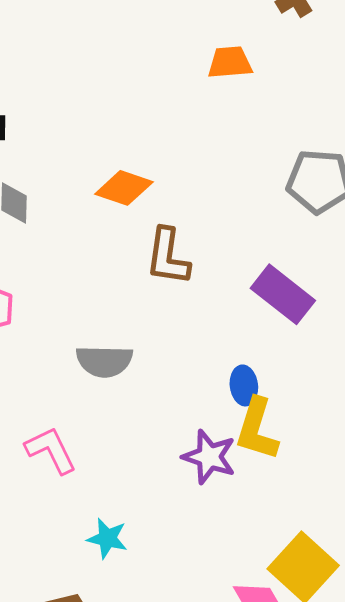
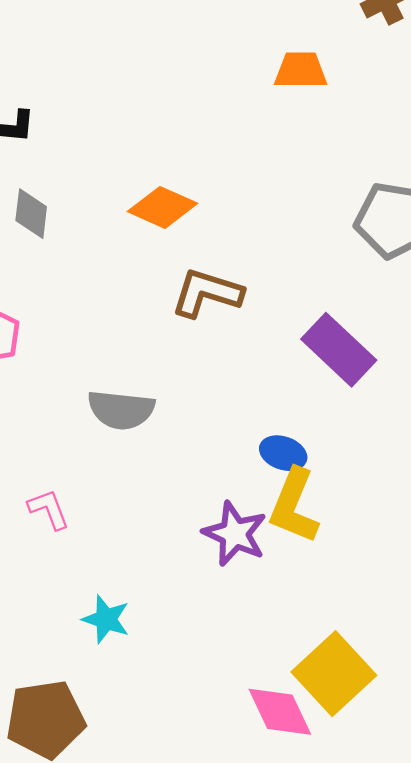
brown L-shape: (168, 257) -> (207, 293), turned 94
blue ellipse: (244, 385) -> (283, 453), turned -69
pink L-shape: (51, 450) -> (49, 509), size x0.7

